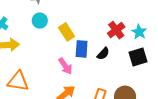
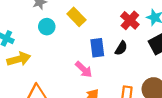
yellow rectangle: (67, 32) -> (76, 17), moved

